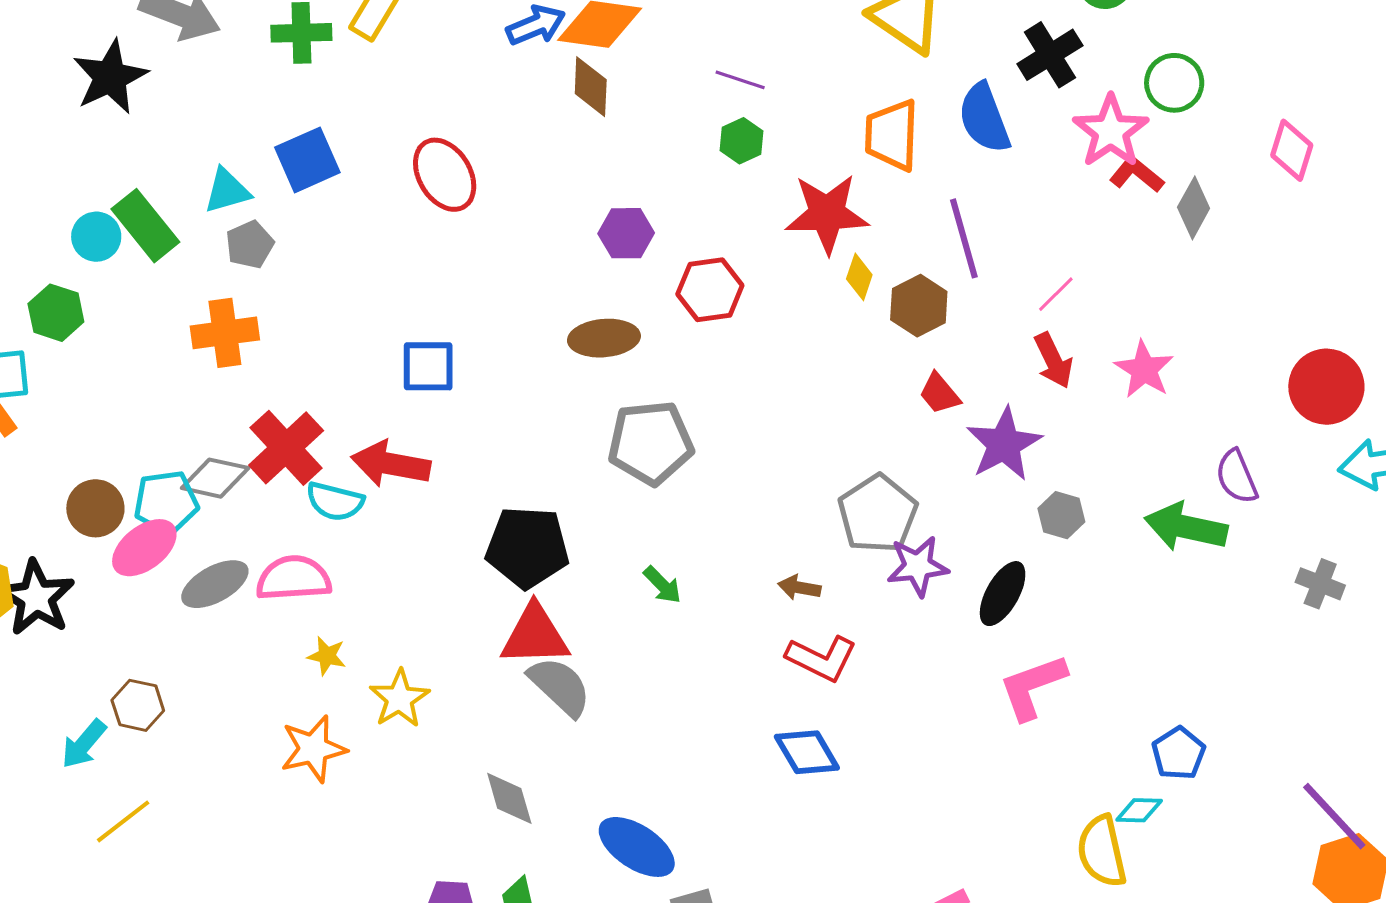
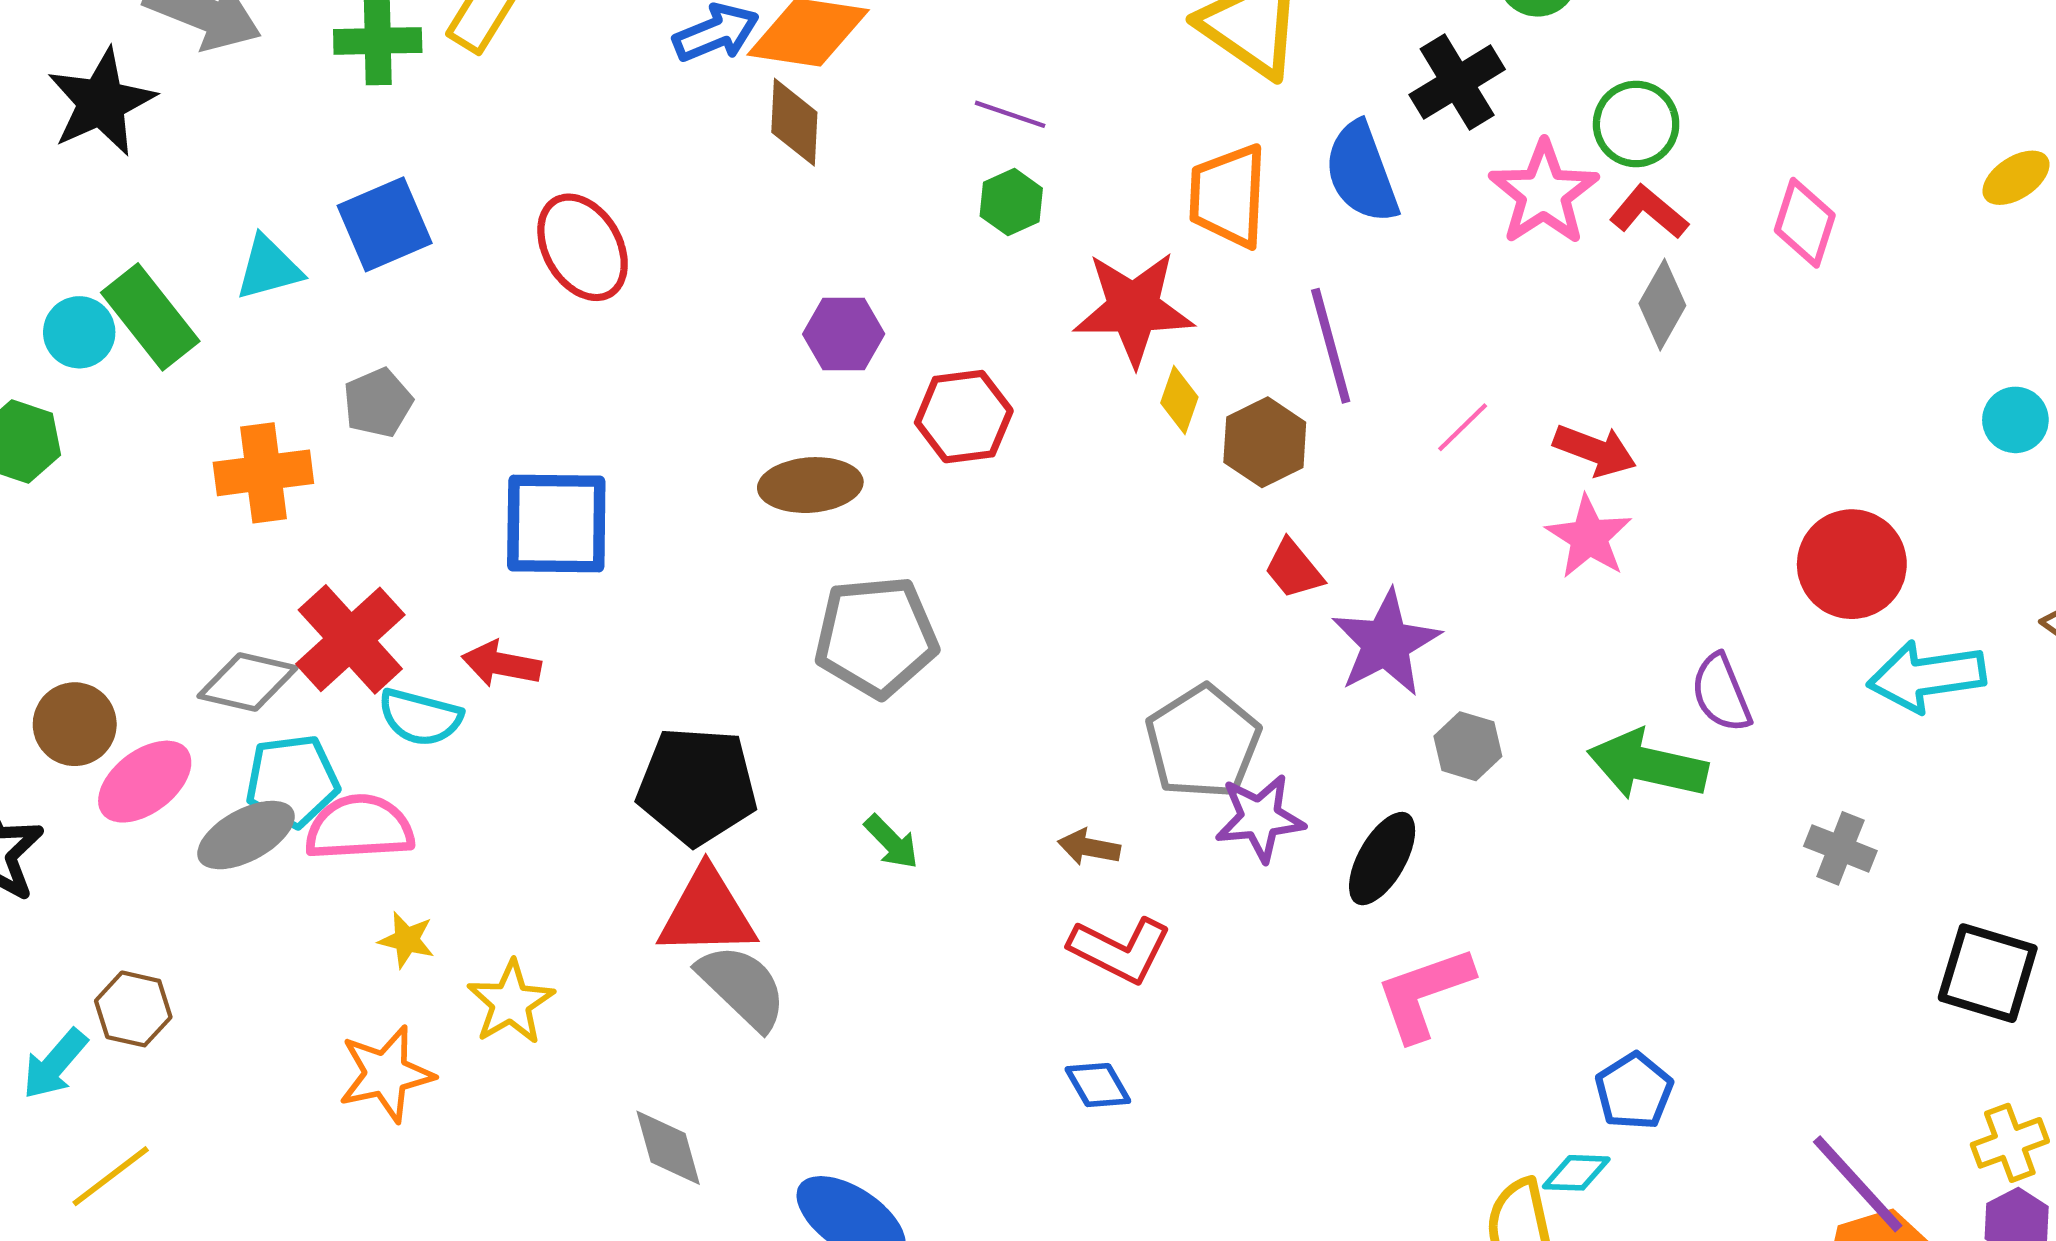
red L-shape: (1137, 174) -> (1649, 212), moved
gray pentagon: (250, 245) -> (378, 403), moved
red arrow: (1053, 360) -> (1595, 450), moved, turned -44
blue square: (428, 366) -> (556, 524), size x1.4
red arrow: (391, 464) -> (501, 664), size x0.7
cyan pentagon: (166, 502) -> (292, 781), moved
blue diamond: (807, 752) -> (1098, 1085), size x0.7

